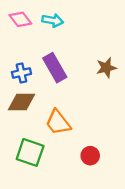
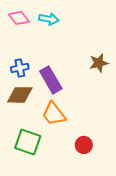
purple rectangle: (55, 68) -> (51, 80), moved

